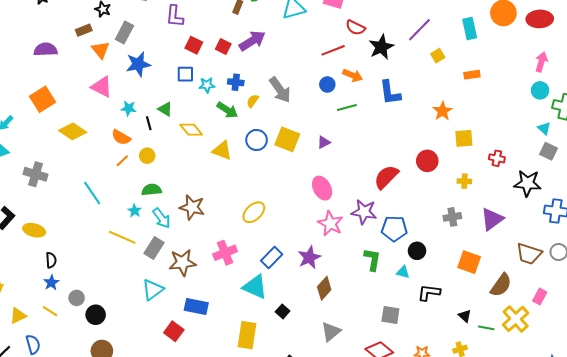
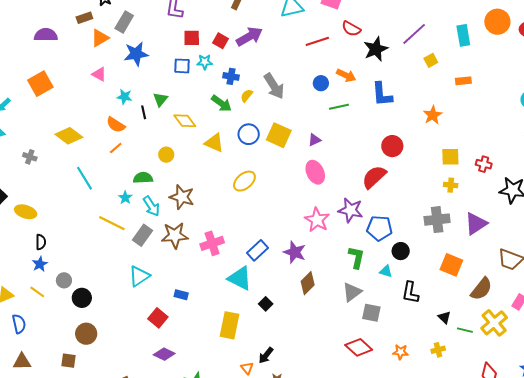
red square: (194, 45) -> (192, 38), turned -30
orange triangle: (101, 50) -> (100, 38), turned 36
red line: (333, 50) -> (317, 41), moved
cyan star: (207, 85) -> (205, 62), moved
pink triangle: (102, 87) -> (99, 74), size x0.7
green triangle: (165, 109) -> (160, 99), turned 35
yellow diamond: (73, 131) -> (69, 136), moved
yellow square: (464, 138) -> (450, 157), moved
yellow circle: (147, 156) -> (166, 155), moved
red circle: (427, 161) -> (392, 146), moved
gray cross: (36, 174) -> (30, 157), size x0.6
pink ellipse: (322, 188) -> (315, 172), moved
yellow ellipse: (254, 212) -> (244, 181), moved
gray cross: (452, 217) -> (437, 220), size x1.4
purple star: (309, 257) -> (295, 252), turned -30
brown star: (182, 263) -> (175, 235), moved
black L-shape: (429, 293) -> (410, 293), turned -90
blue rectangle: (196, 307) -> (181, 295), size x0.6
gray triangle: (331, 332) -> (352, 292), moved

